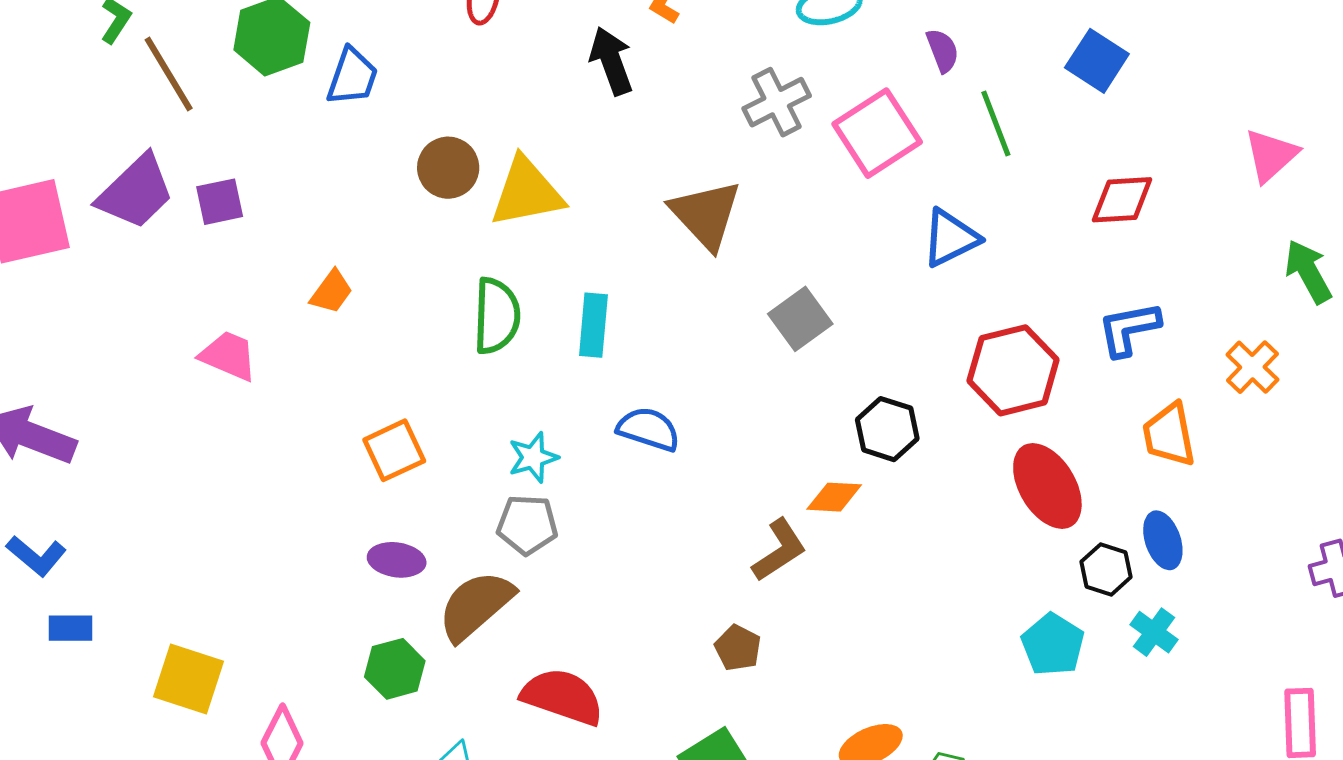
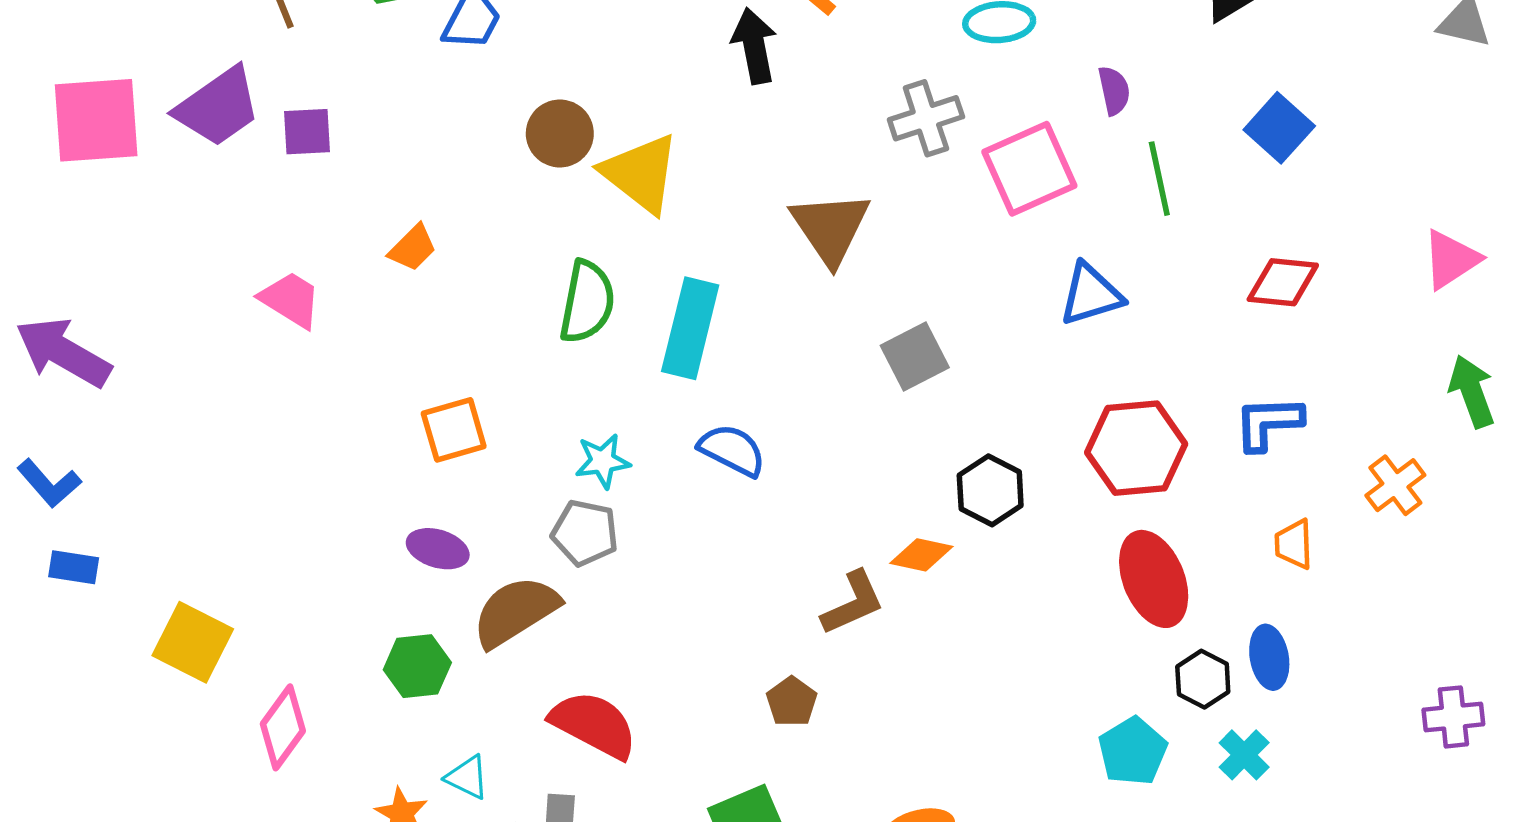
yellow triangle: (527, 192) -> (641, 173), turned 40
cyan rectangle: (593, 325) -> (690, 328), size x1.4
orange trapezoid: (1169, 435) -> (1294, 544), size x0.7

